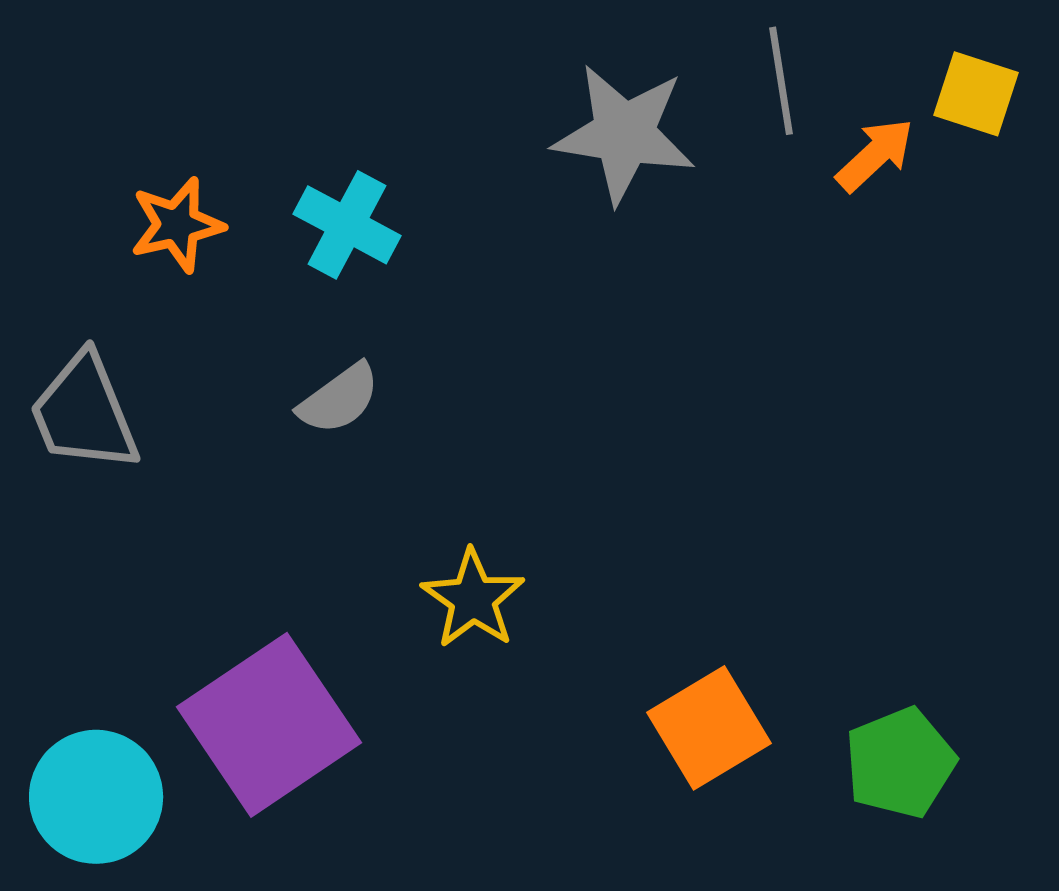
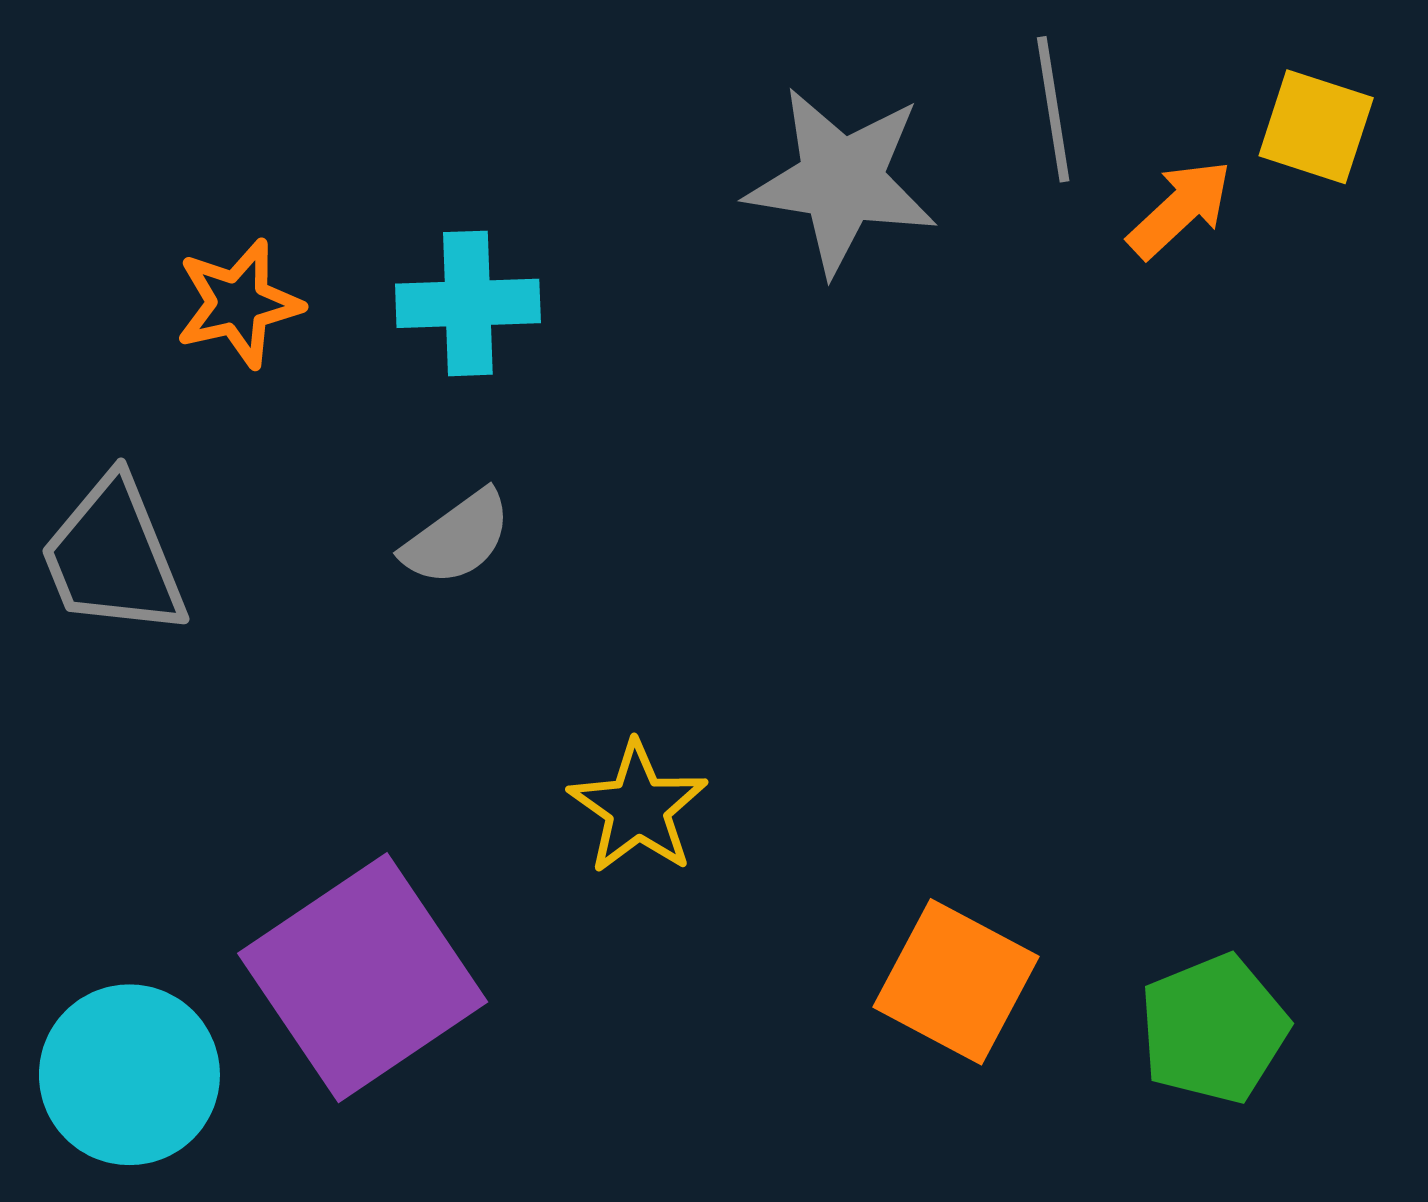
cyan cross: (347, 225) -> (468, 303), turned -30
orange square: (709, 728) -> (956, 982), turned -31

